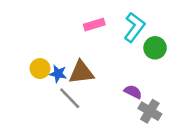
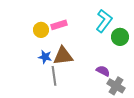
pink rectangle: (94, 25) -> (59, 25), moved
yellow circle: (40, 69) -> (41, 30), moved
gray line: (70, 98) -> (54, 76), turned 36

